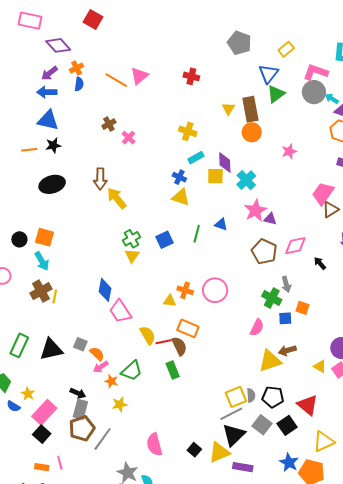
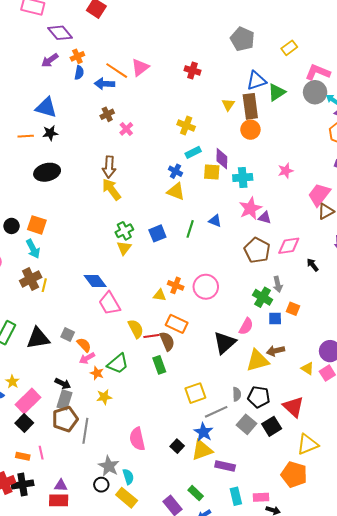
blue triangle: (268, 74) -> (256, 81), moved, turned 30
blue arrow: (47, 92) -> (105, 84), moved
pink star: (289, 151) -> (286, 171), moved
brown arrow: (100, 179) -> (109, 167), moved
cyan cross: (246, 180) -> (243, 177), turned 36
blue diamond: (105, 290) -> (95, 281), turned -50
yellow square: (236, 397) -> (195, 393), moved
black triangle: (234, 435) -> (225, 343), moved
gray line: (103, 439) -> (85, 431), turned -30
blue star: (289, 463) -> (203, 432), moved

